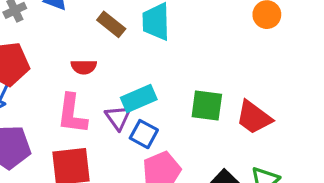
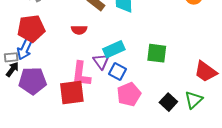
pink L-shape: (72, 114) -> (81, 74), moved
red trapezoid: (254, 117) -> (206, 72), moved

